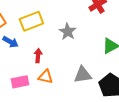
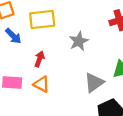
gray triangle: (83, 75) -> (94, 83), moved, turned -42

